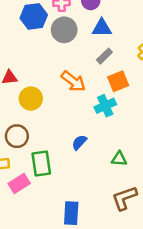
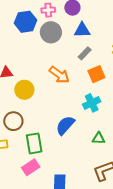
cyan cross: (105, 106) -> (92, 103), moved
blue semicircle: (79, 142) -> (65, 125), size x1.5
pink rectangle: (19, 184) -> (31, 167), moved

